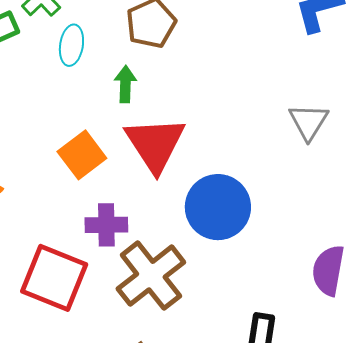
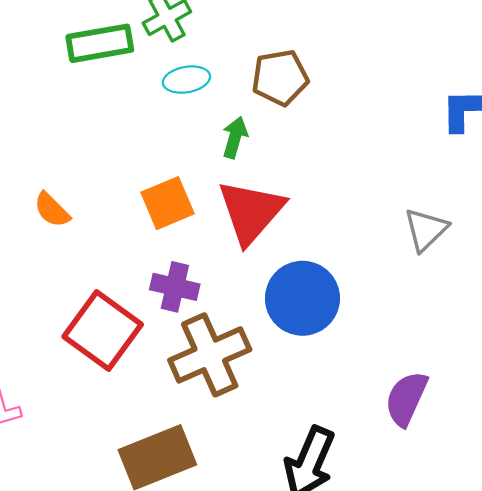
cyan ellipse: (71, 45) -> (186, 80), turned 57

